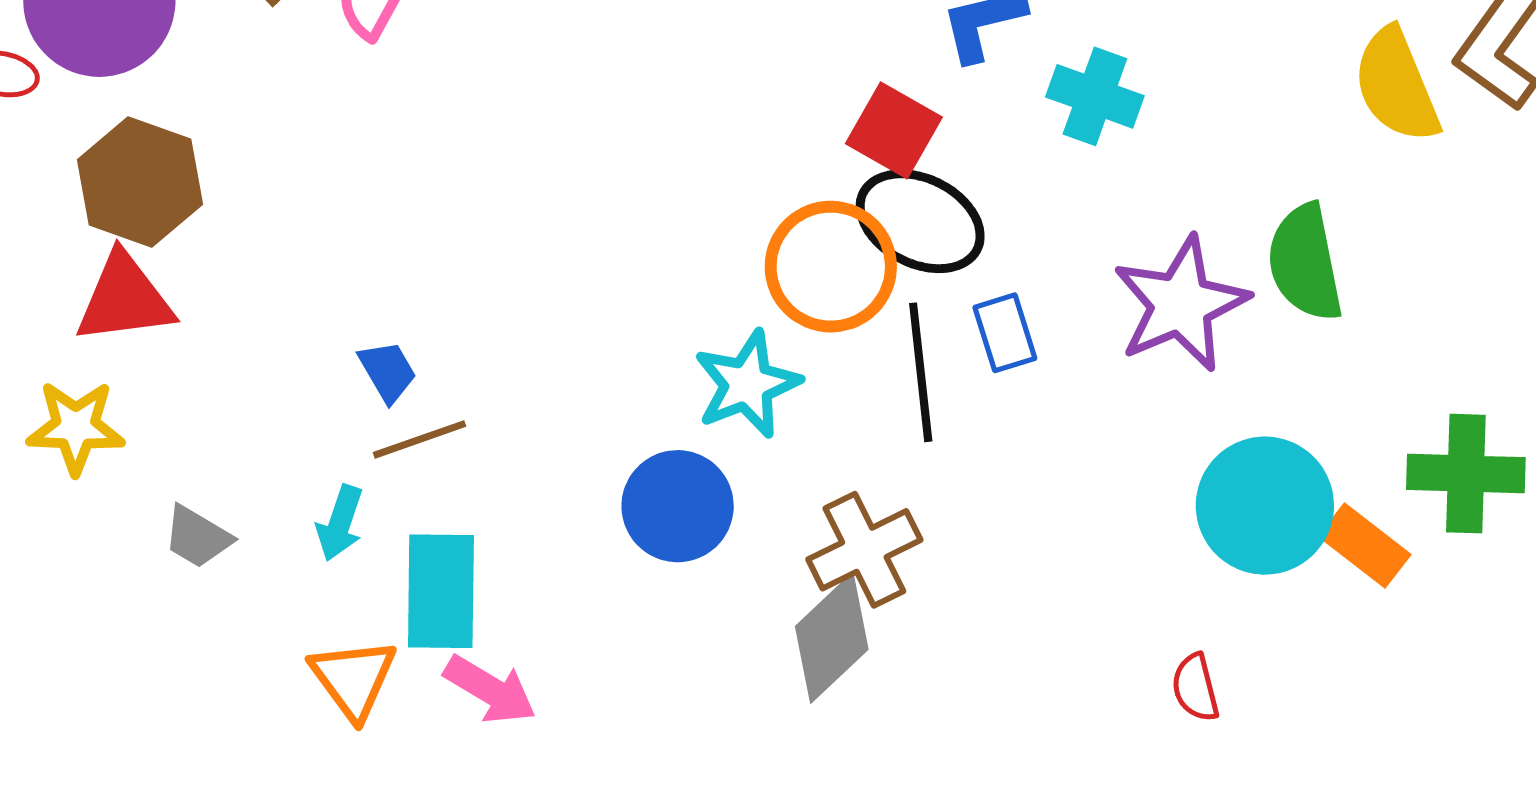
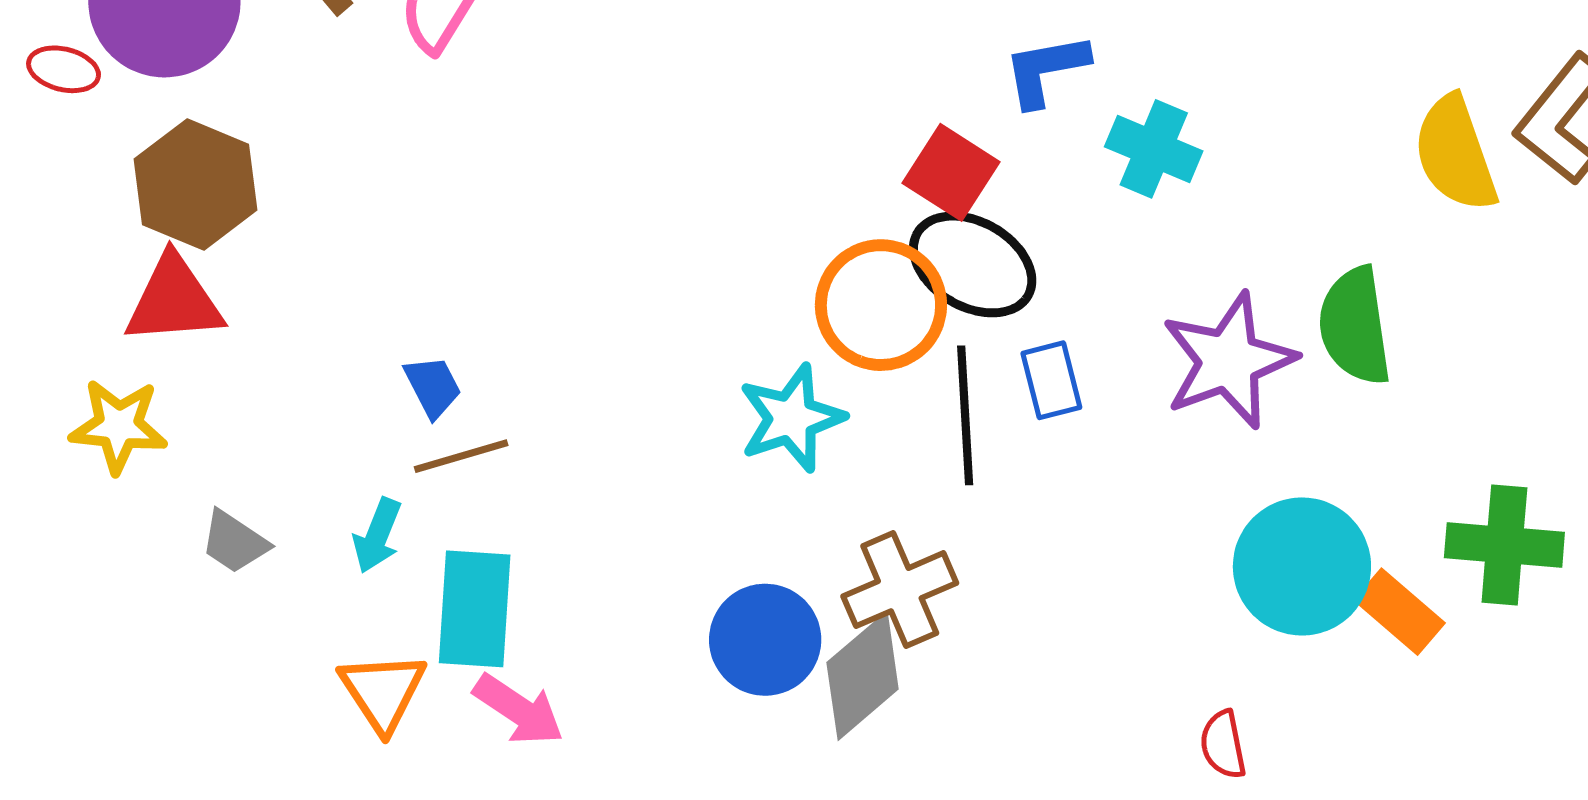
blue circle: (678, 506) -> (765, 640), moved

